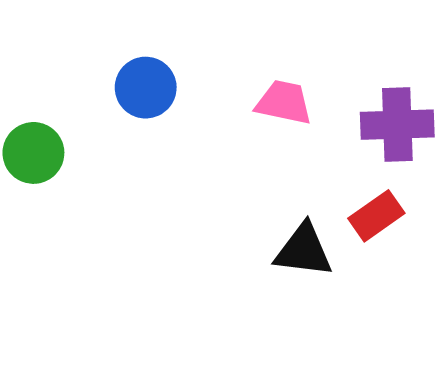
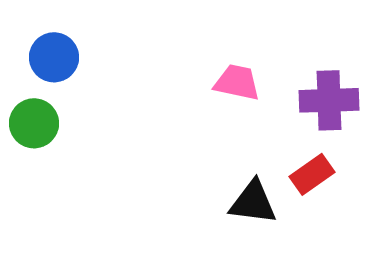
blue circle: (146, 88) -> (54, 57), moved

